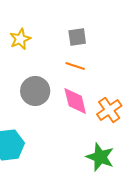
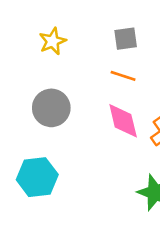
gray circle: (35, 91) -> (51, 108), moved

